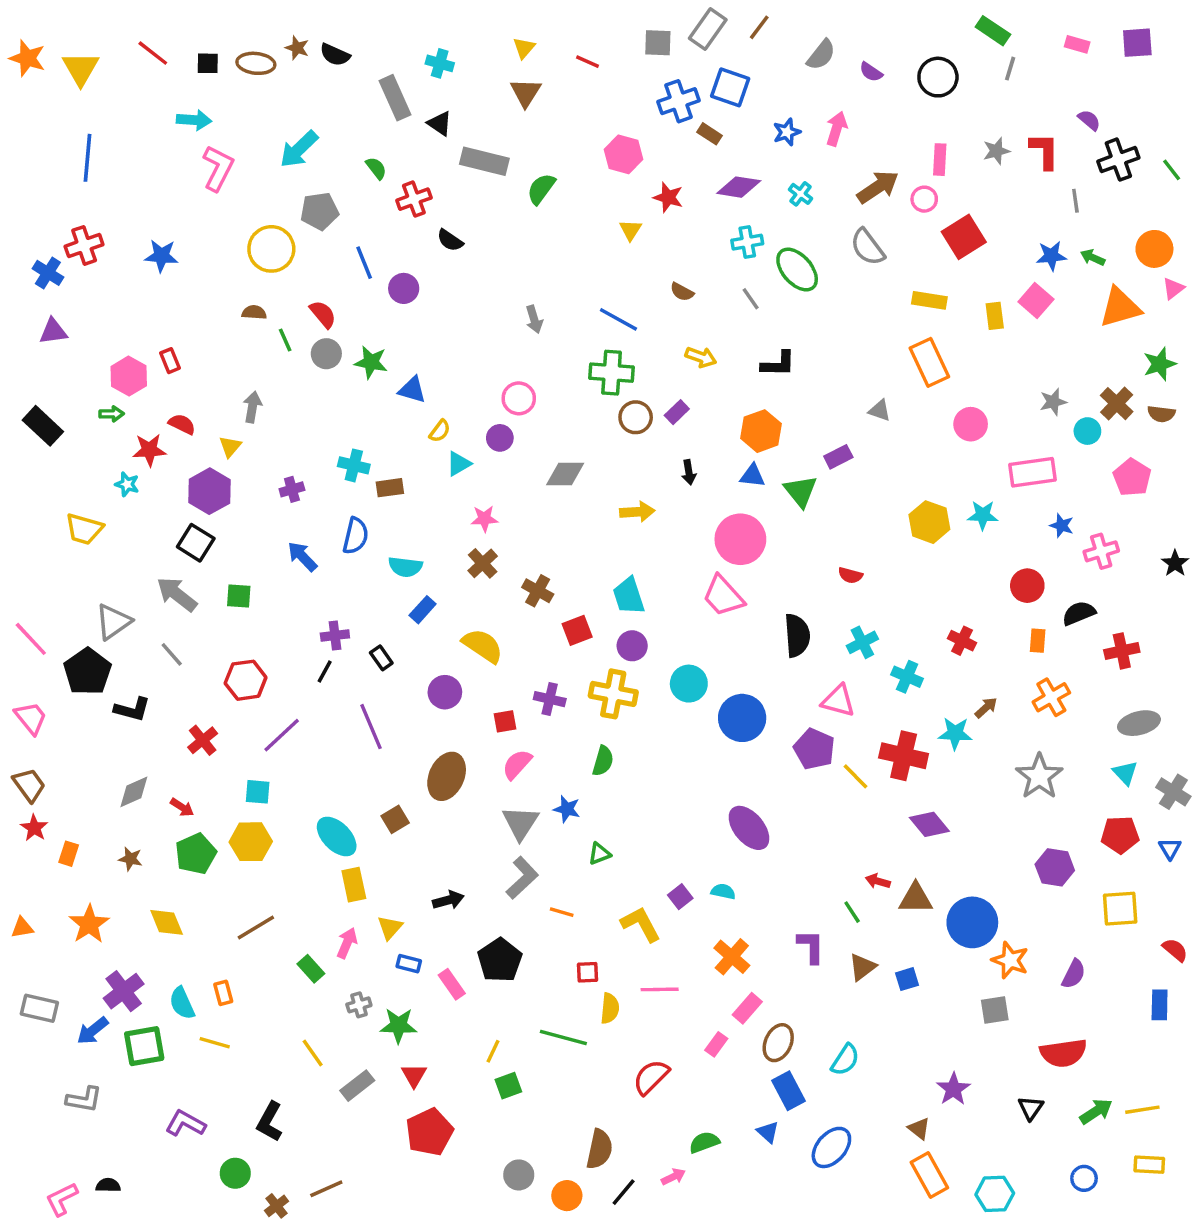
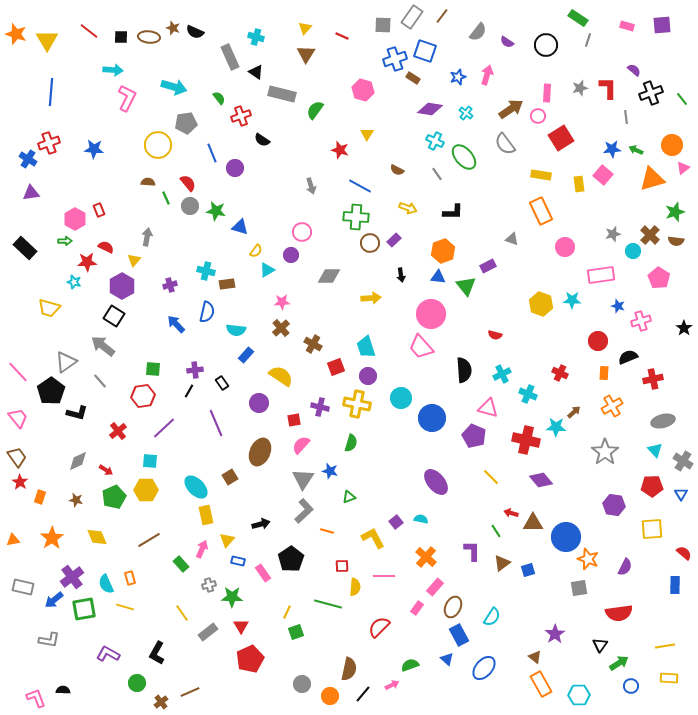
cyan arrow: (299, 149) -> (174, 87), turned -120
red star: (668, 197) -> (340, 150), moved
cyan cross: (747, 242) -> (435, 141), turned 36
green square: (239, 596) -> (153, 369), moved
yellow line: (855, 776) -> (491, 477), moved
green arrow: (1096, 1111) -> (619, 663), moved
pink L-shape: (62, 1199) -> (36, 698), turned 95

